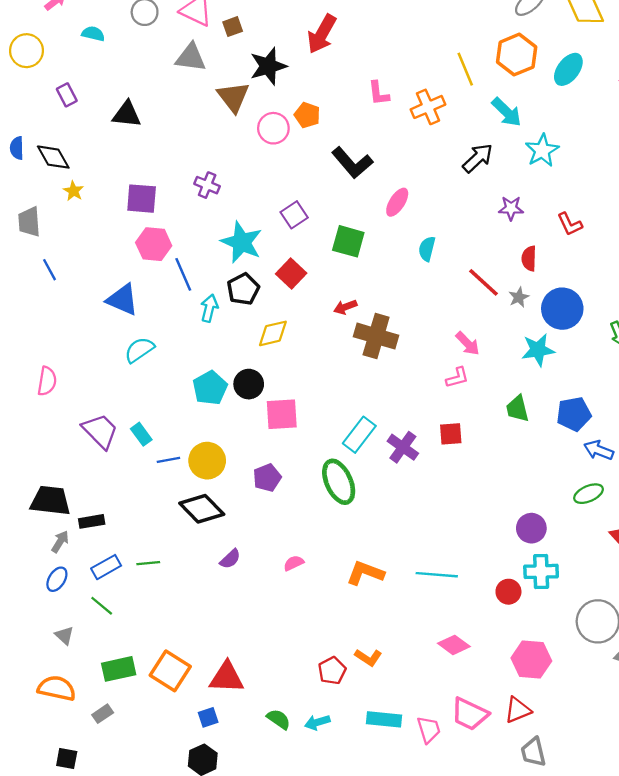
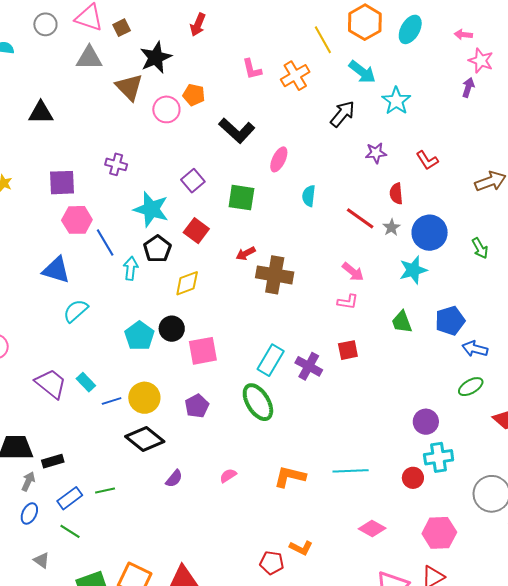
red arrow: (322, 34) -> (198, 25), size x0.7
pink L-shape: (457, 378) -> (348, 302), turned 30
red pentagon: (332, 671) -> (272, 563), turned -30

